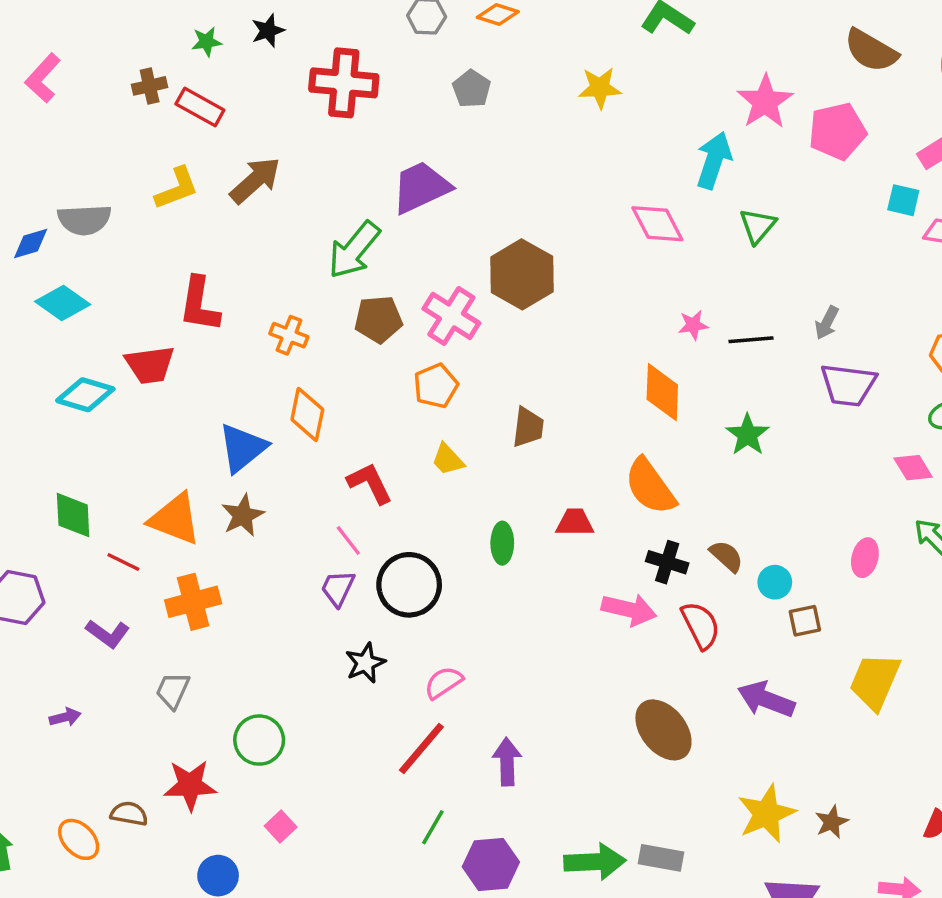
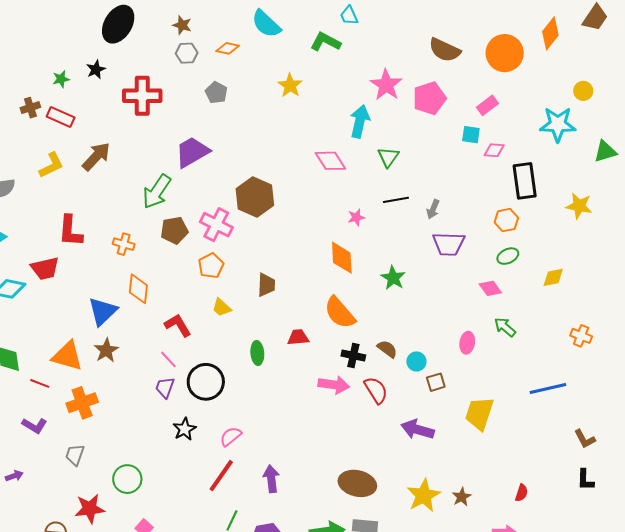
yellow star: (600, 88) -> (290, 85), turned -30
black line: (751, 340) -> (396, 200), moved
brown ellipse: (663, 730) -> (357, 483), moved, turned -33

